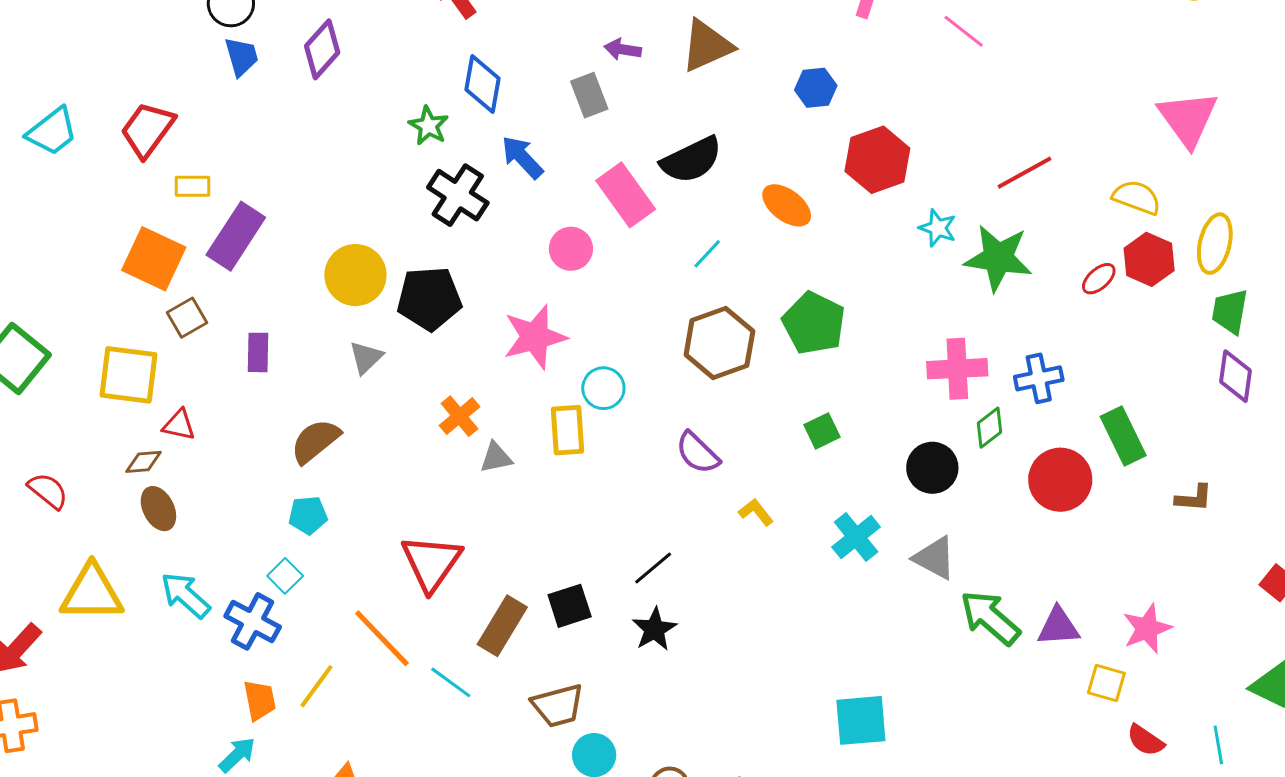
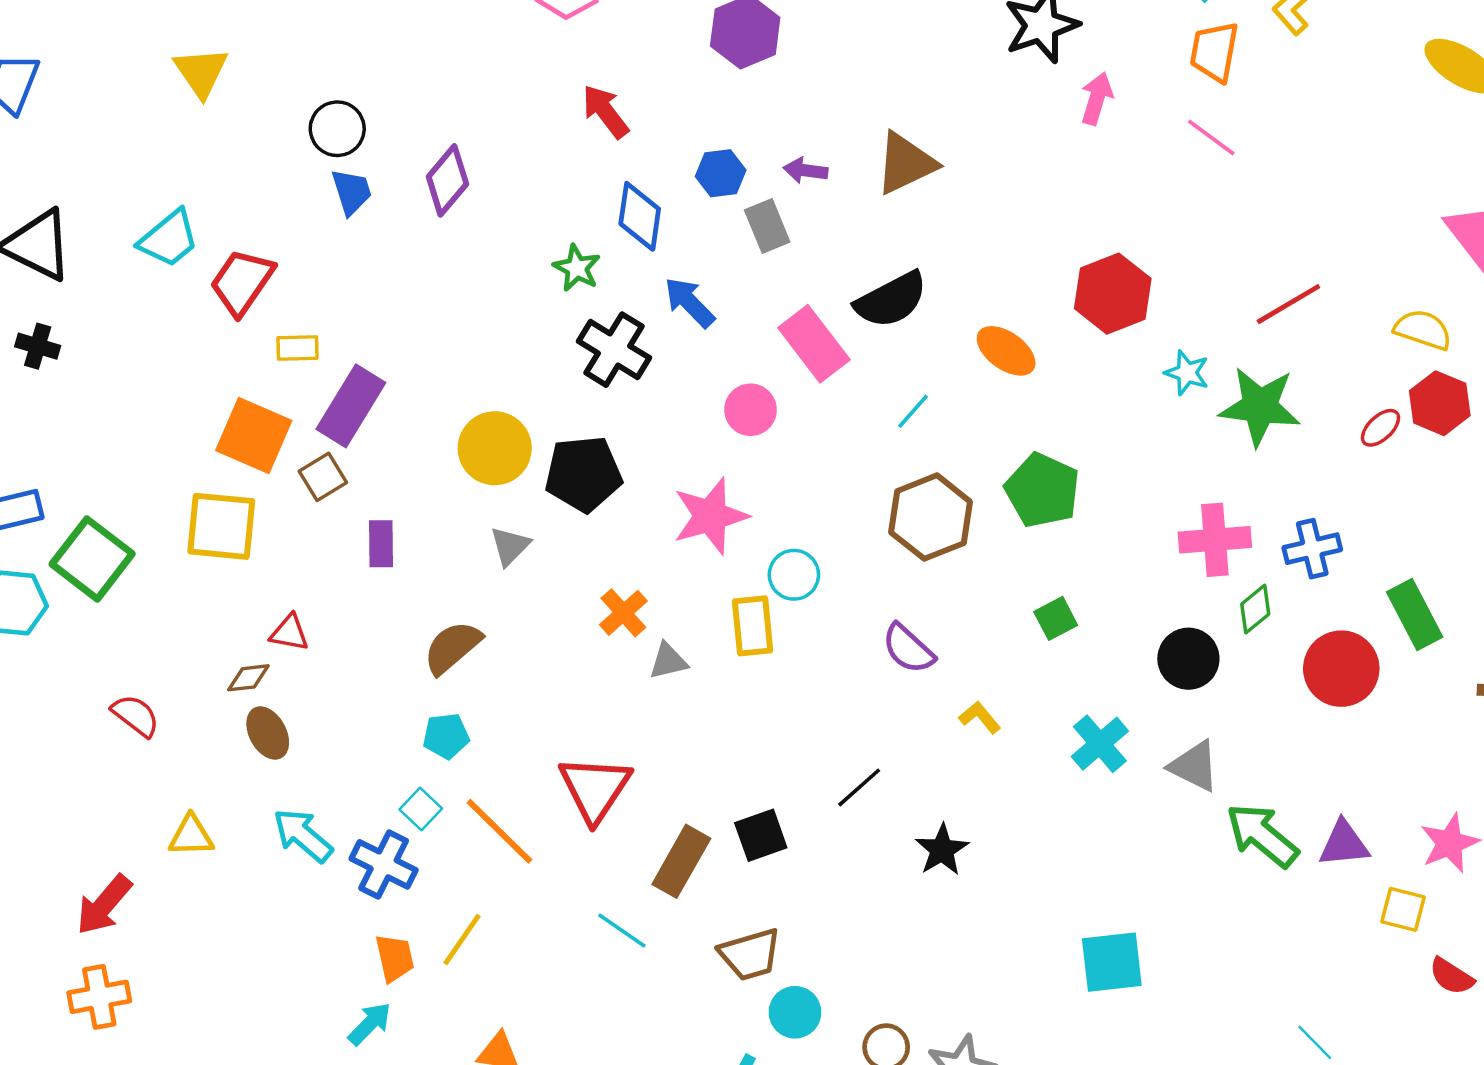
blue hexagon: (816, 88) -> (721, 173), moved
cyan trapezoid: (52, 131) -> (169, 239), moved
brown square: (187, 318) -> (323, 477), moved
yellow square: (129, 375) -> (221, 526), moved
yellow triangle: (92, 593) -> (191, 836), size x0.6
black star: (654, 629) -> (942, 850), moved
orange line: (382, 638) -> (499, 831), moved

